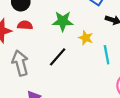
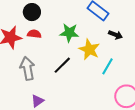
yellow star: (86, 38) -> (89, 49), size x1.5
cyan line: (107, 55) -> (107, 66), turned 36

